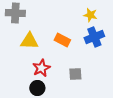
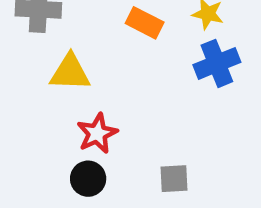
orange rectangle: (62, 40) -> (145, 23), moved
gray square: (75, 74) -> (174, 179), moved

